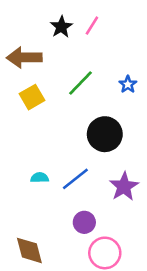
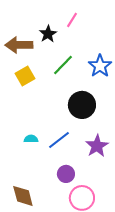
black star: (61, 27) -> (48, 34), moved
blue star: (128, 84) -> (100, 66), size x1.6

